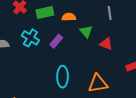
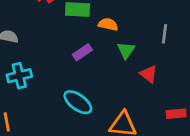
cyan cross: (30, 38) -> (19, 76), moved, turned 30
cyan ellipse: (63, 77) -> (78, 102), turned -70

